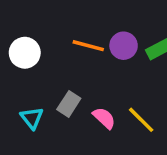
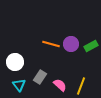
white circle: (25, 53) -> (15, 62), moved
yellow line: (141, 120) -> (81, 86), turned 66

